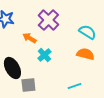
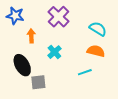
orange arrow: (29, 38) -> (31, 36), moved, turned 56
cyan line: (74, 86) -> (85, 72), moved

